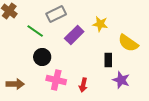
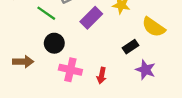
black rectangle: (108, 60) -> (130, 47), turned 56
brown arrow: (15, 84) -> (23, 62), moved

